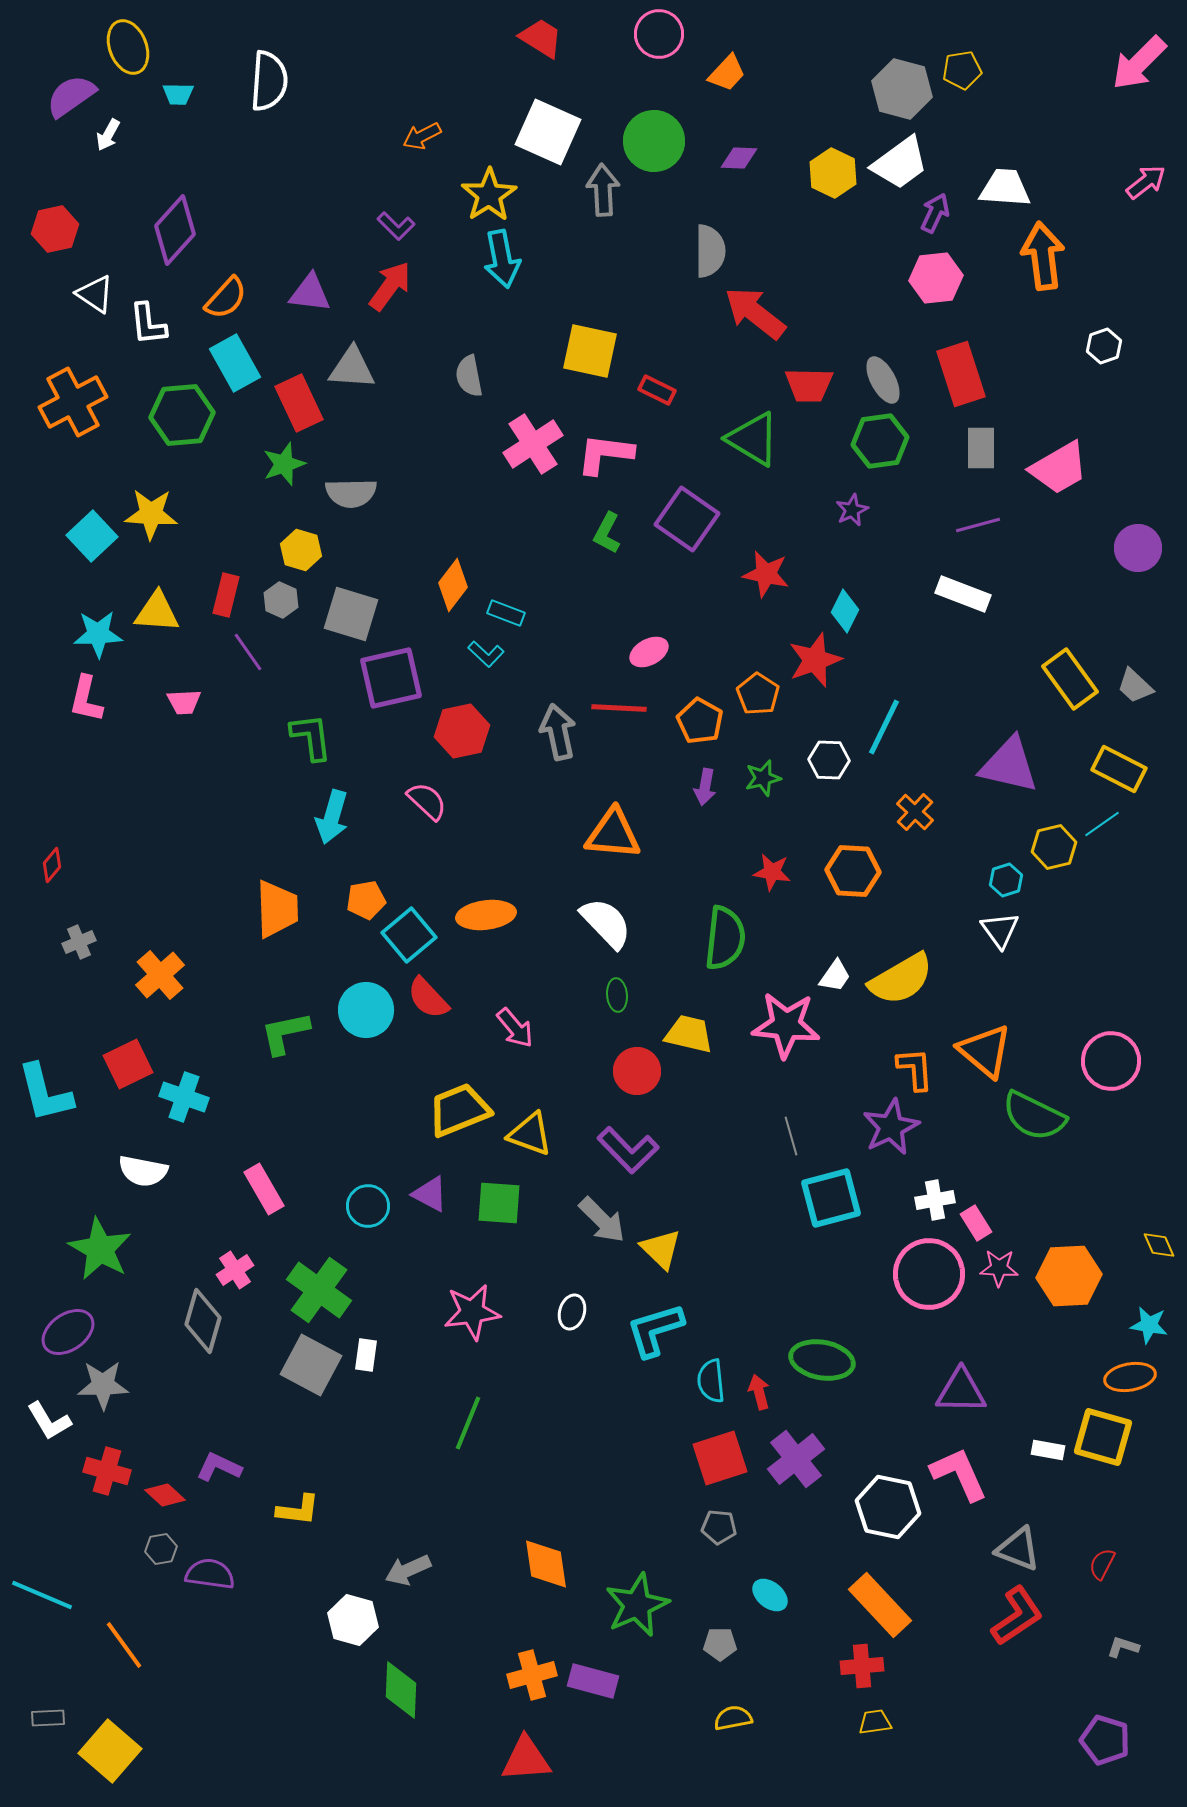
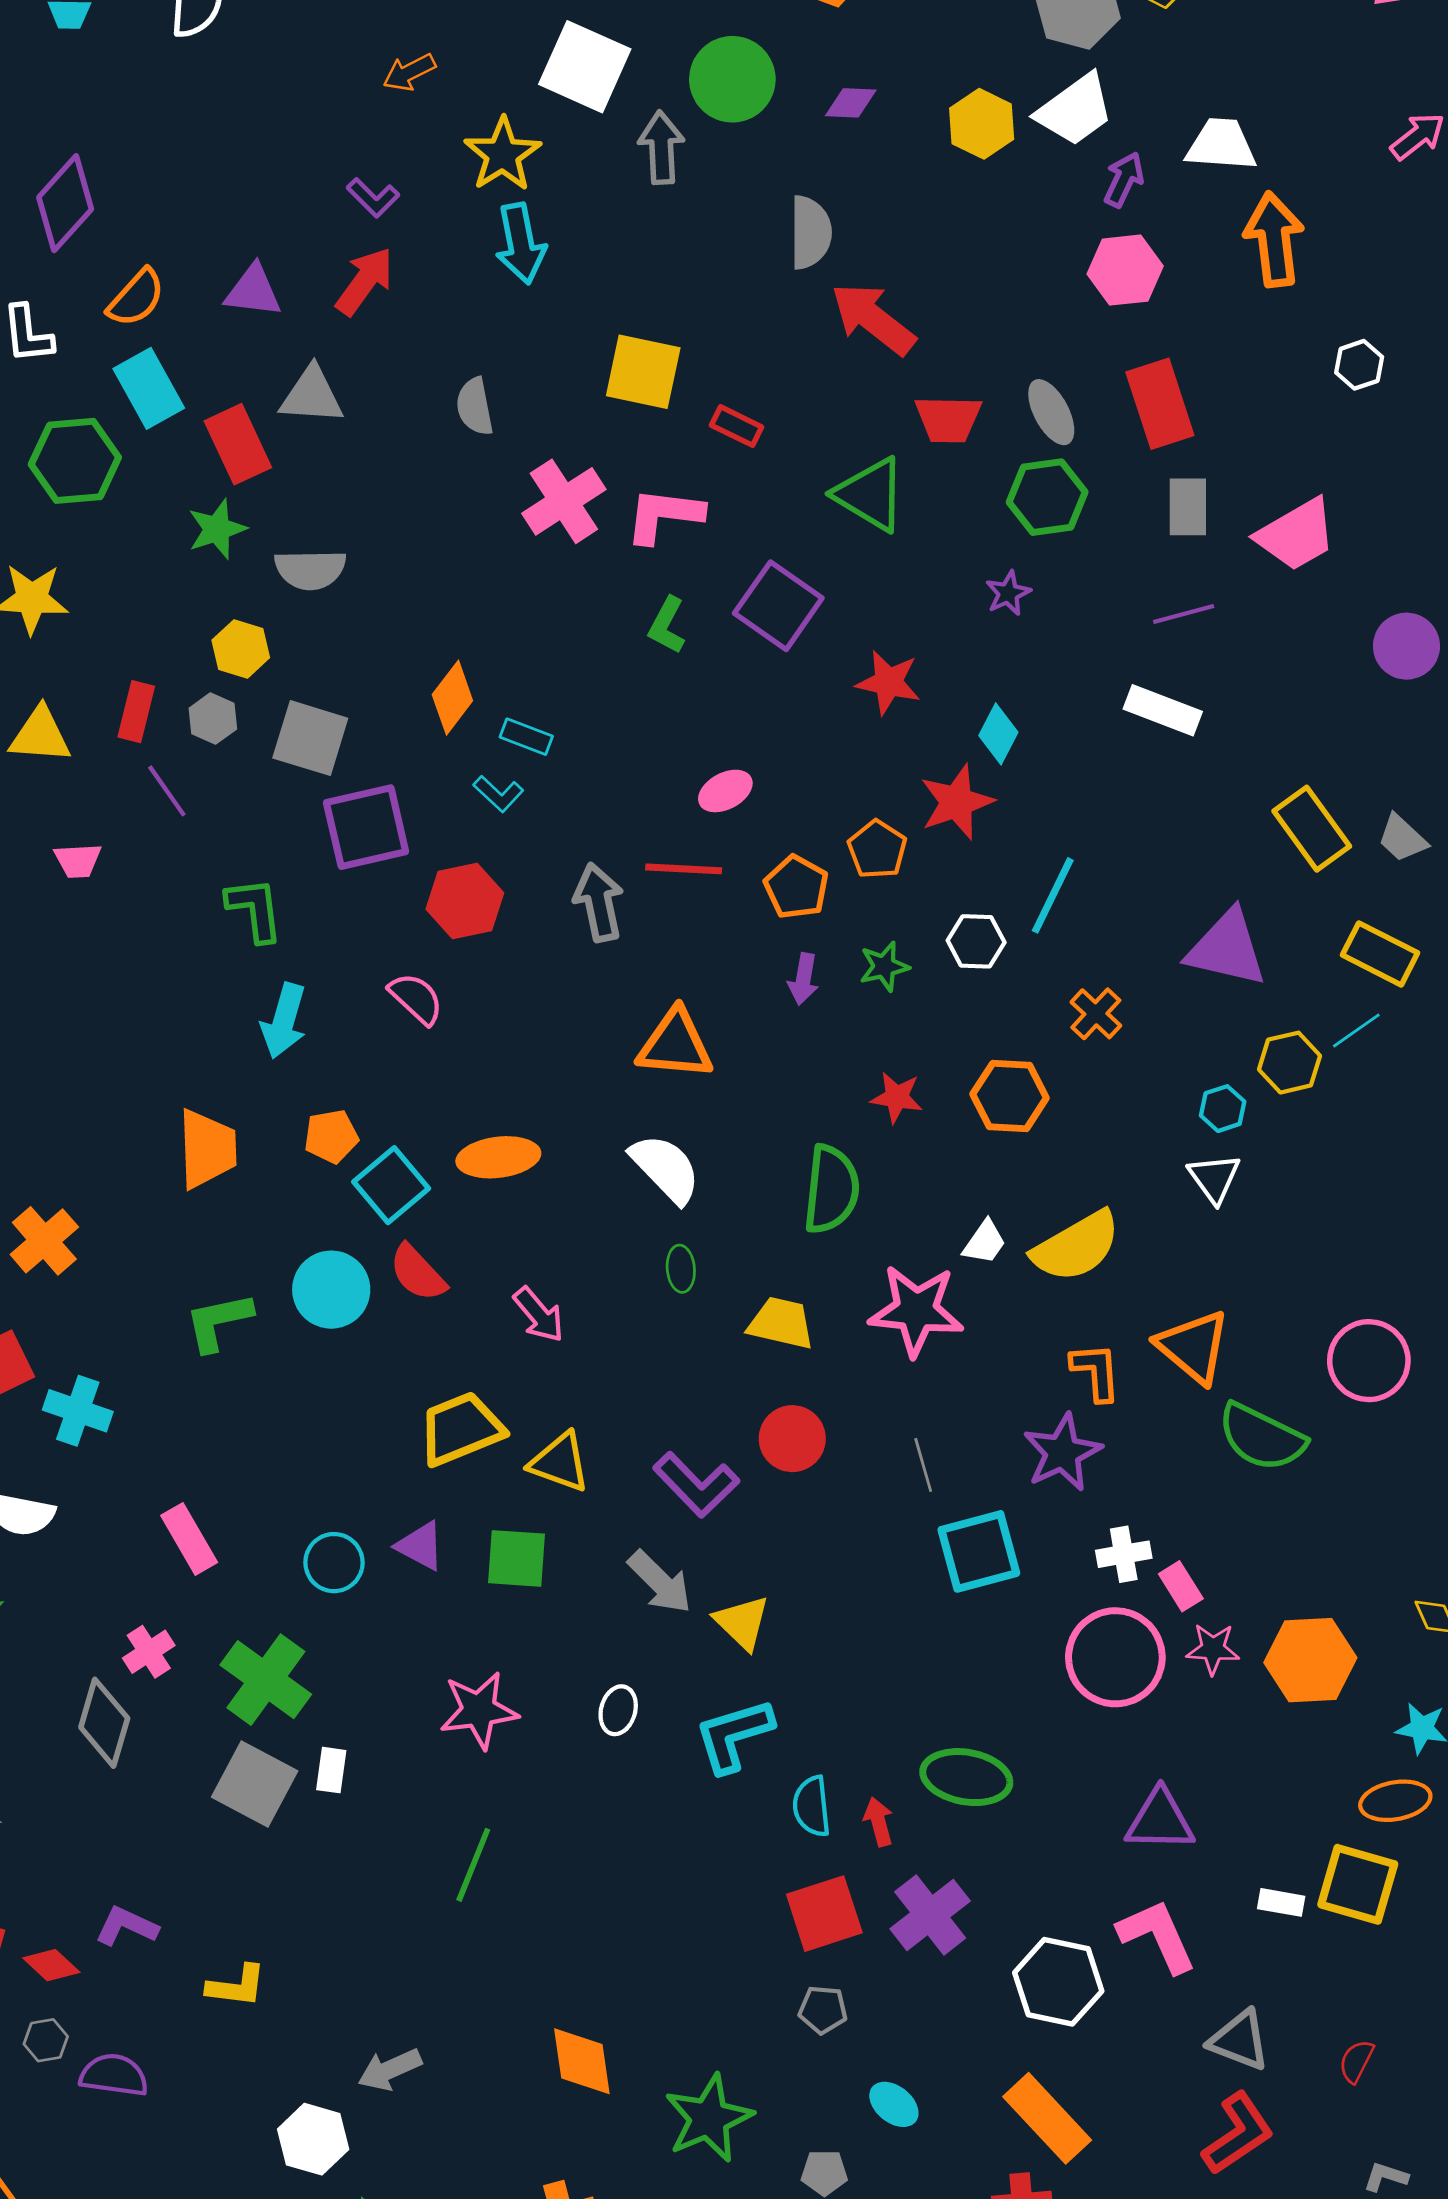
red circle: (637, 1071) -> (792, 1439), moved

